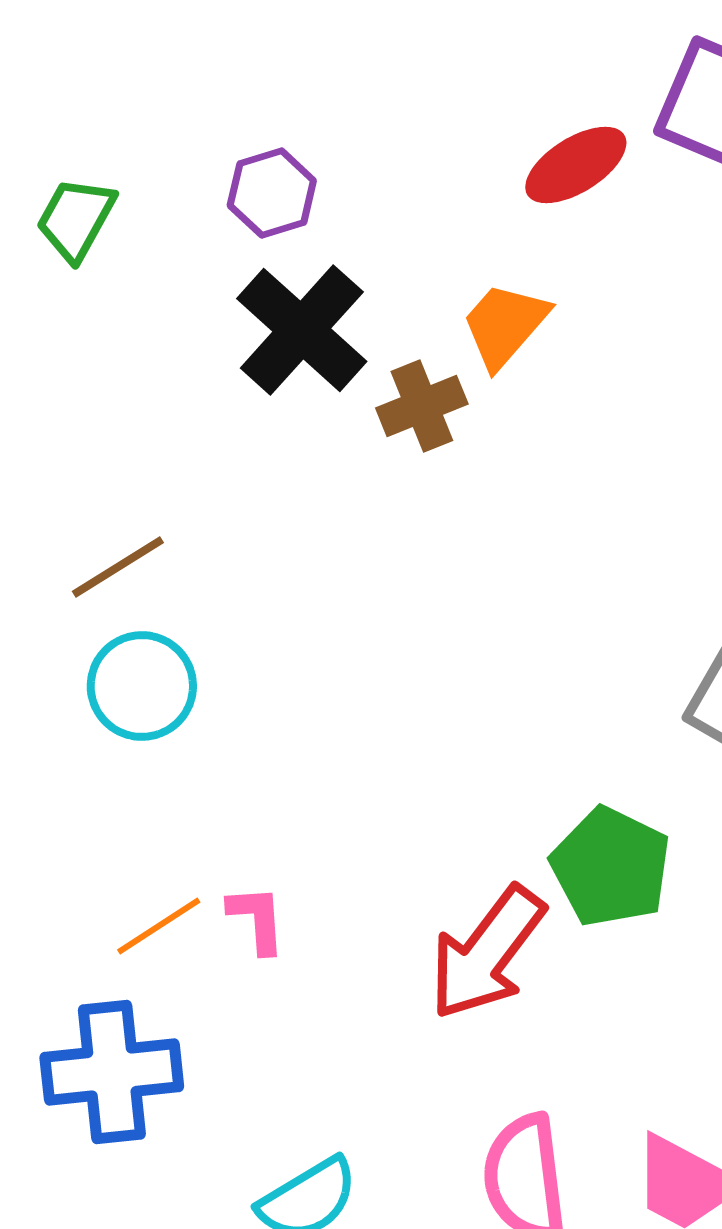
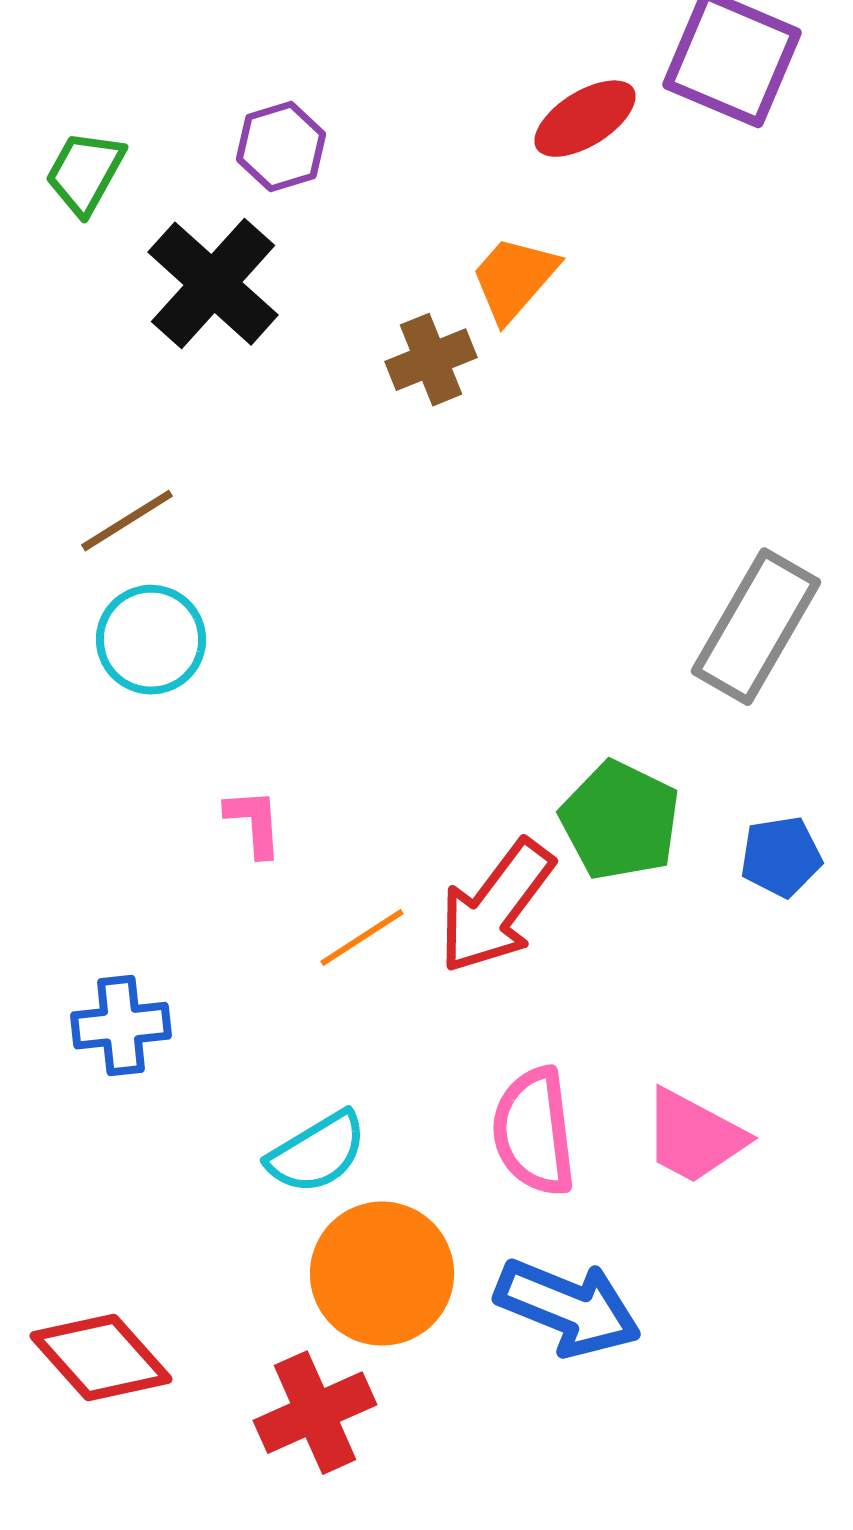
black cross: (302, 330) -> (213, 284), moved
pink L-shape: (257, 919) -> (254, 823), moved
orange line: (159, 926) -> (362, 938), moved
blue cross: (112, 1072) -> (121, 1026), size x0.7

